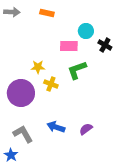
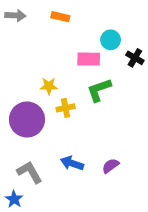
yellow cross: (51, 84) -> (66, 108), turned -32

